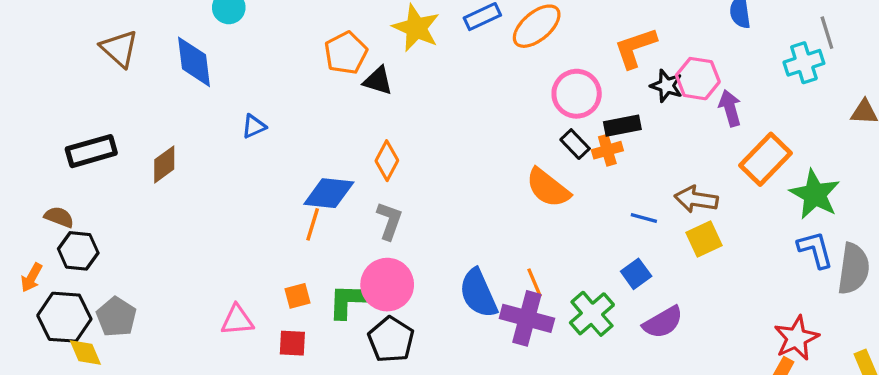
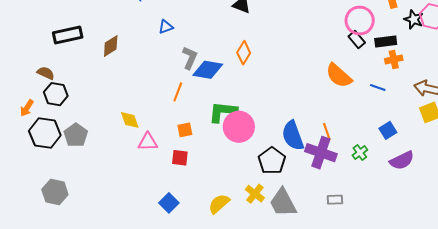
black rectangle: (575, 144) -> (357, 40), moved
orange cross: (607, 150) -> (394, 59), moved
blue line: (644, 218) -> (378, 87), moved
gray L-shape: (389, 221) -> (190, 58), moved
orange line: (313, 224) -> (178, 92), moved
green L-shape: (351, 300) -> (223, 112), moved
green cross: (592, 314) -> (360, 153), size x0.6
black pentagon: (391, 340) -> (272, 161), moved
yellow diamond: (85, 353) -> (130, 120), moved

